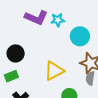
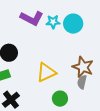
cyan circle: (80, 36) -> (73, 24), moved

